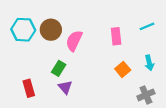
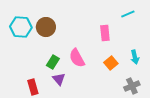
cyan line: (147, 26) -> (128, 14), moved
pink semicircle: (74, 41) -> (77, 58), moved, turned -54
red rectangle: (29, 88) -> (33, 87), moved

